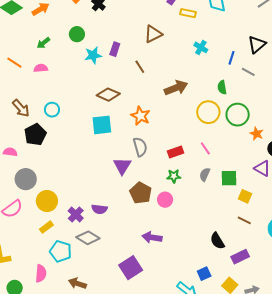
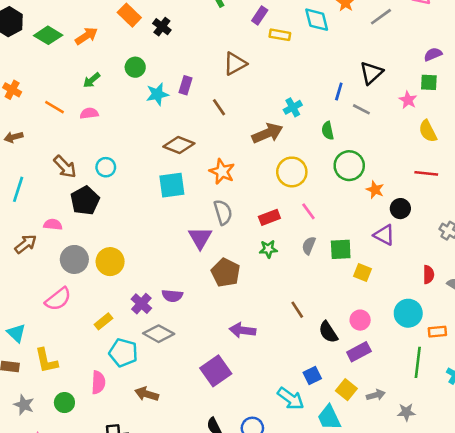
cyan cross: (201, 47) -> (293, 107), moved, turned 32
yellow circle: (208, 112) -> (292, 172), moved
pink circle: (165, 200) -> (360, 320), moved
yellow circle: (47, 201) -> (110, 262), moved
brown line: (244, 220) -> (297, 310), moved, turned 32

